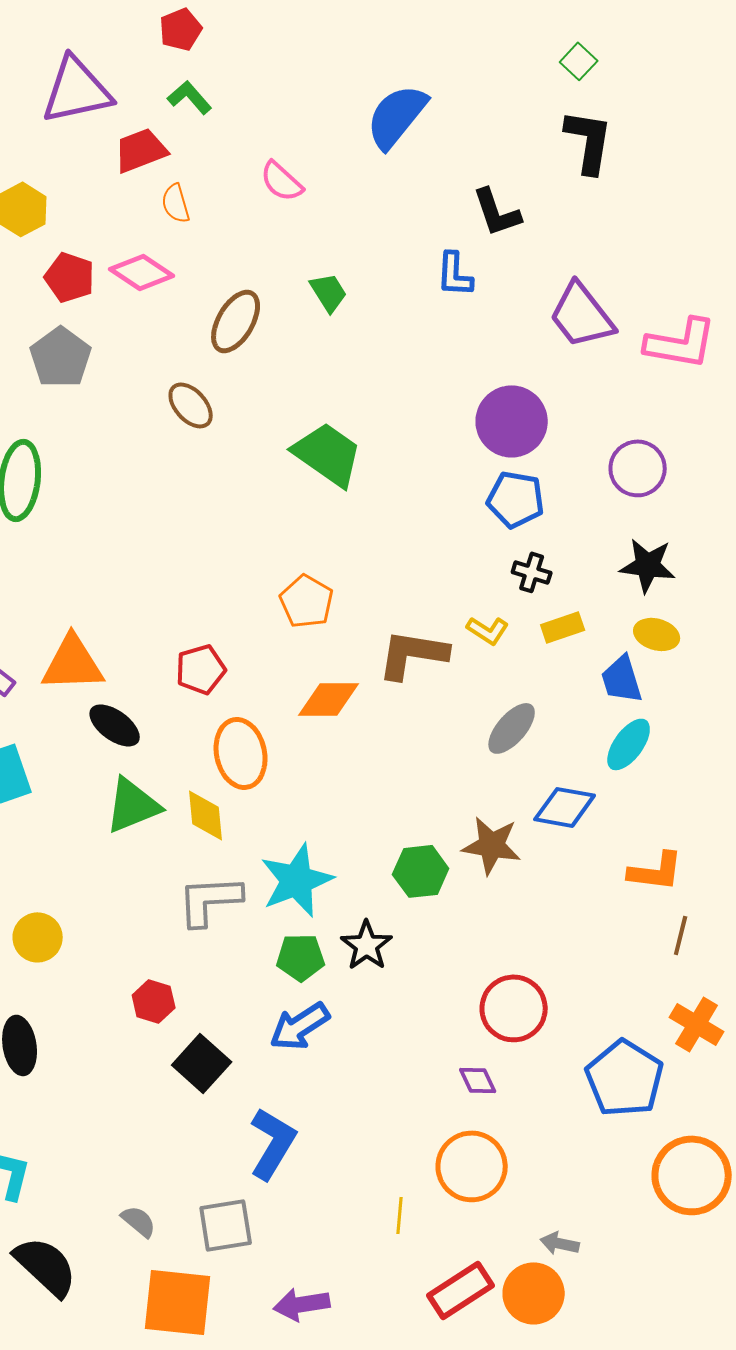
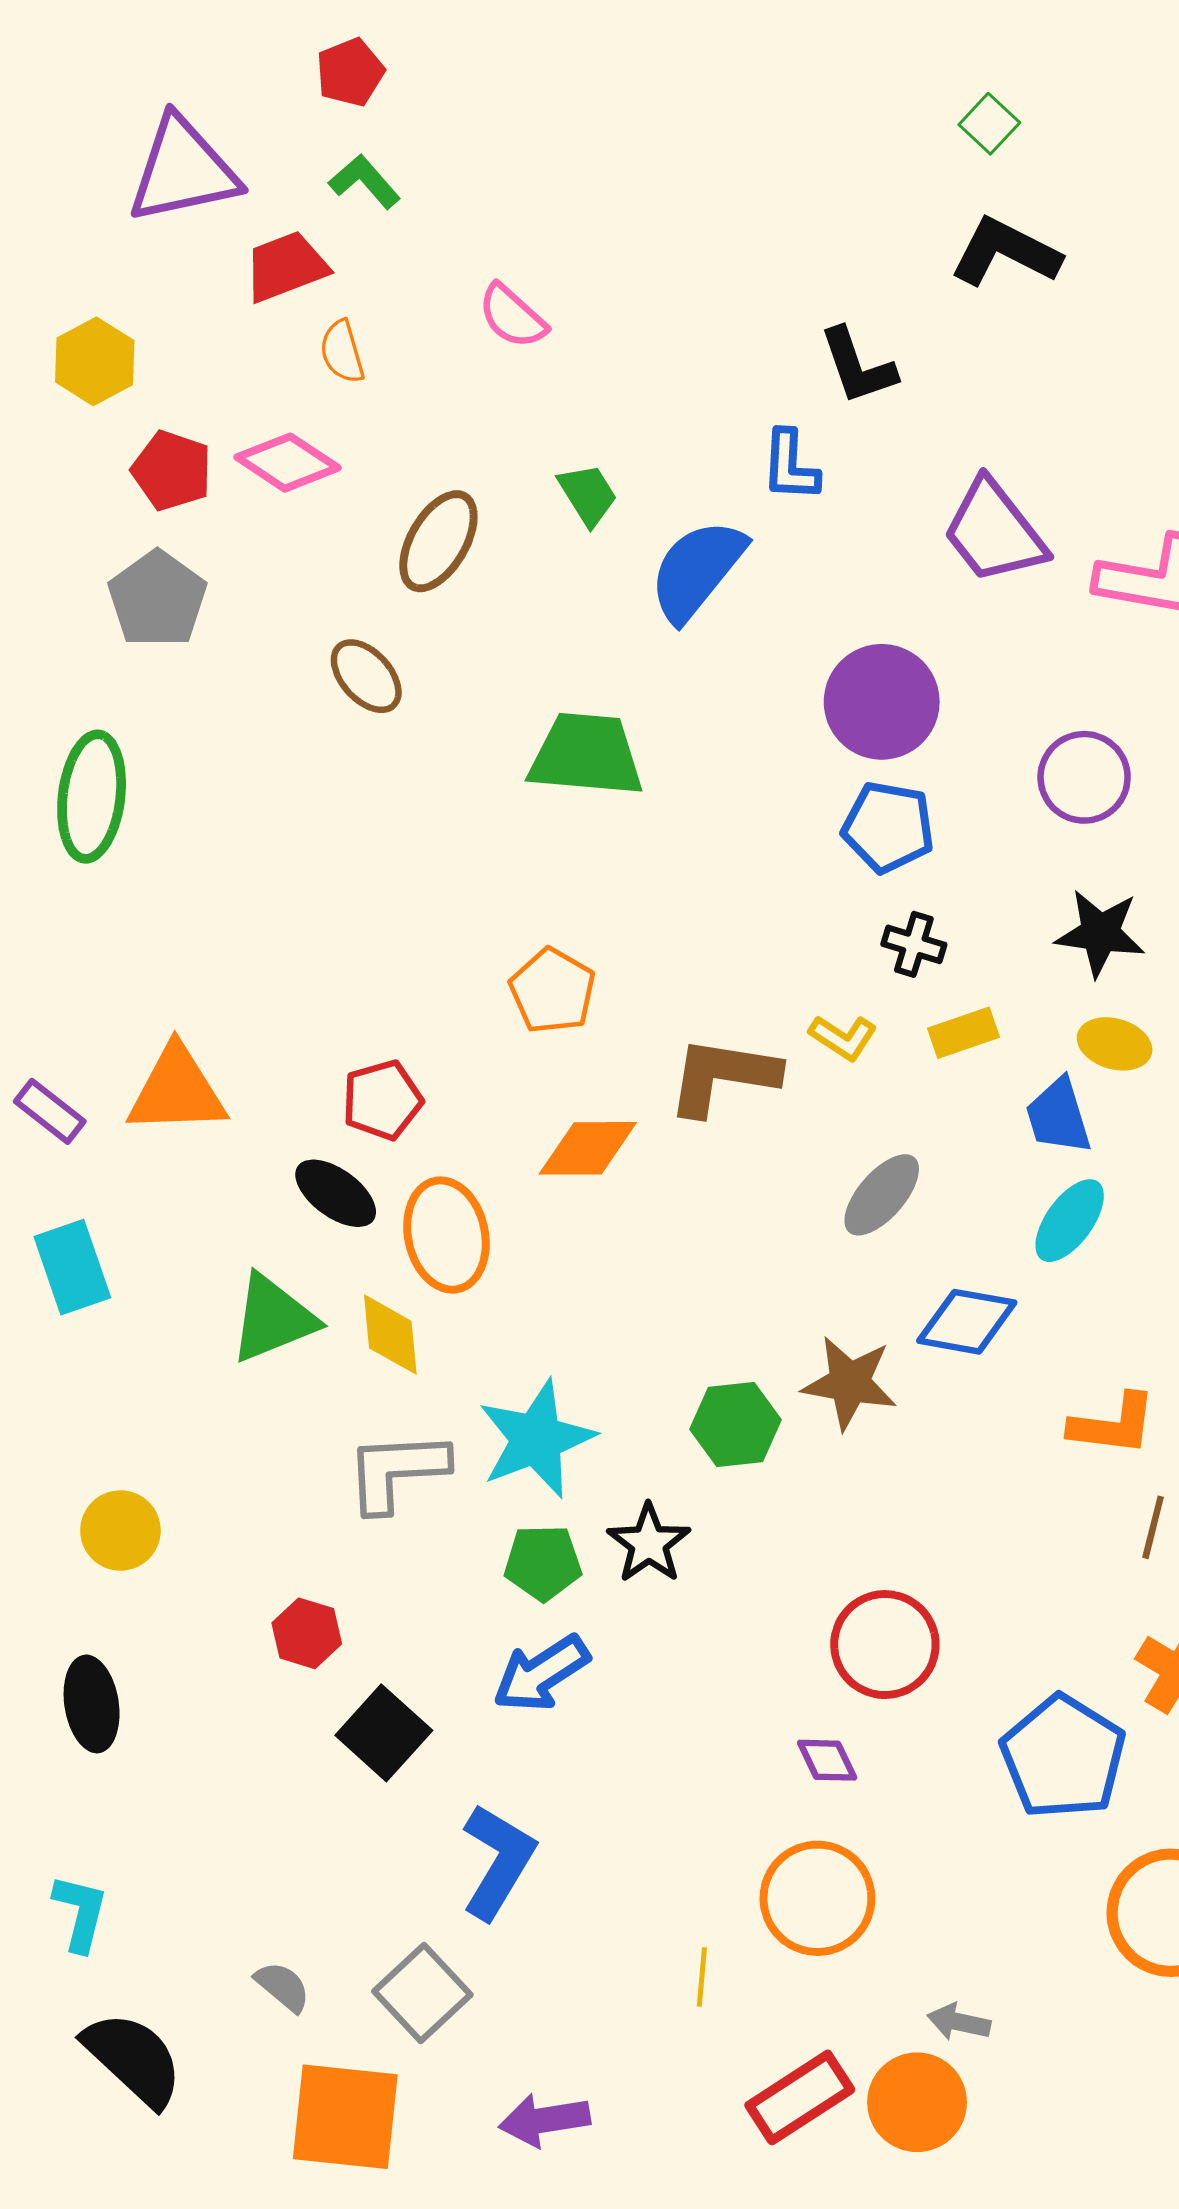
blue semicircle: (397, 116) -> (697, 570), moved
black L-shape: (589, 141) -> (1005, 252), turned -72
green trapezoid: (328, 454) -> (586, 755), turned -30
black ellipse: (115, 725) -> (336, 1193), moved
gray square: (226, 1225) -> (422, 1993), turned -34

